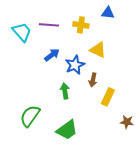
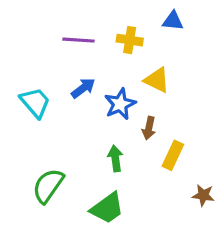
cyan trapezoid: (22, 32) -> (35, 102), moved
green arrow: (65, 91) -> (115, 158), moved

